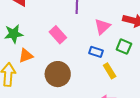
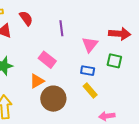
orange triangle: (26, 56) -> (37, 81), moved
yellow rectangle: (110, 71) -> (90, 91), moved

